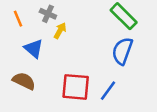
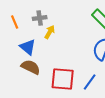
gray cross: (48, 14) -> (40, 18), turned -32
brown semicircle: (24, 81) -> (31, 67), moved

